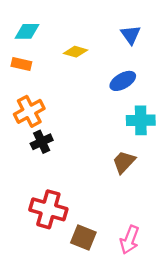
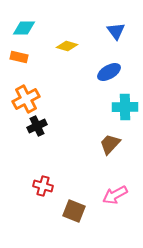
red cross: (48, 209) -> (43, 186), size x0.6
pink arrow: (130, 240) -> (115, 195), moved, turned 40

